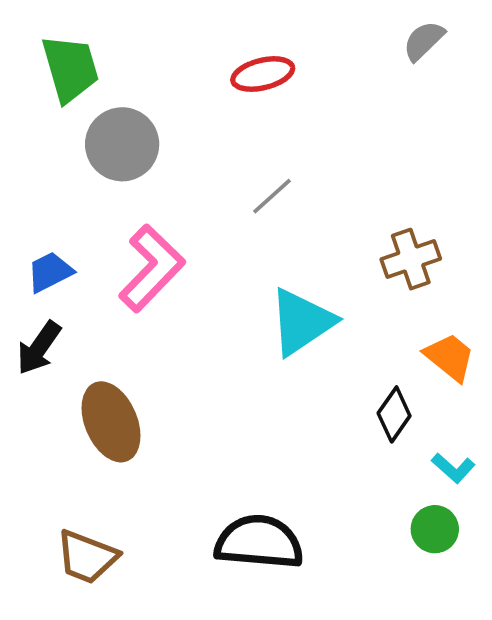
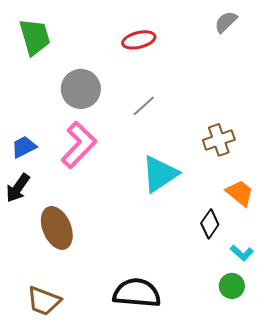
gray circle: (122, 144) -> (81, 89), moved

